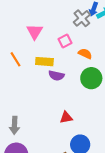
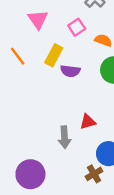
yellow rectangle: (44, 62) -> (54, 55), turned -60
gray arrow: (14, 125) -> (64, 137), moved

